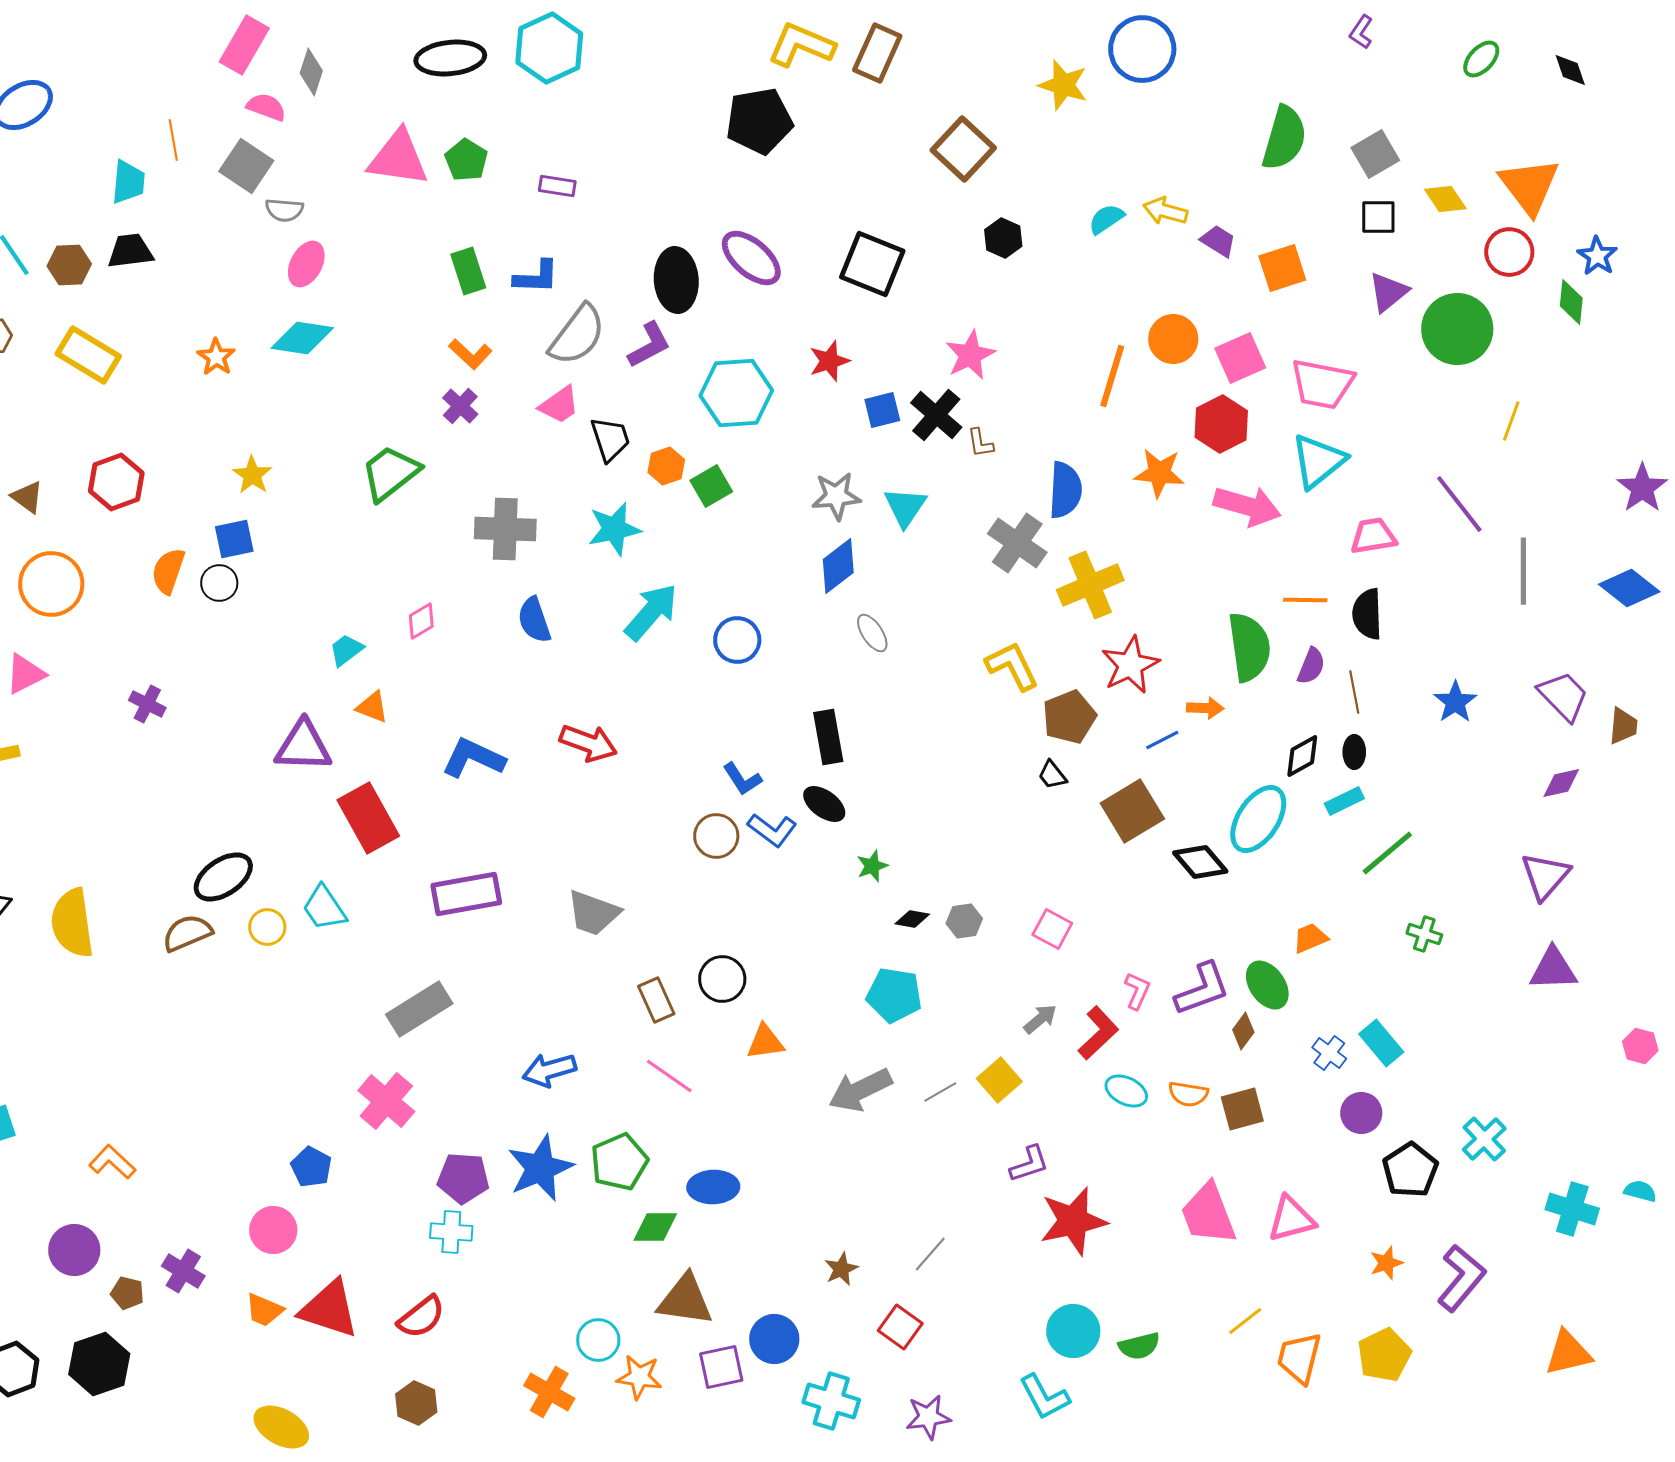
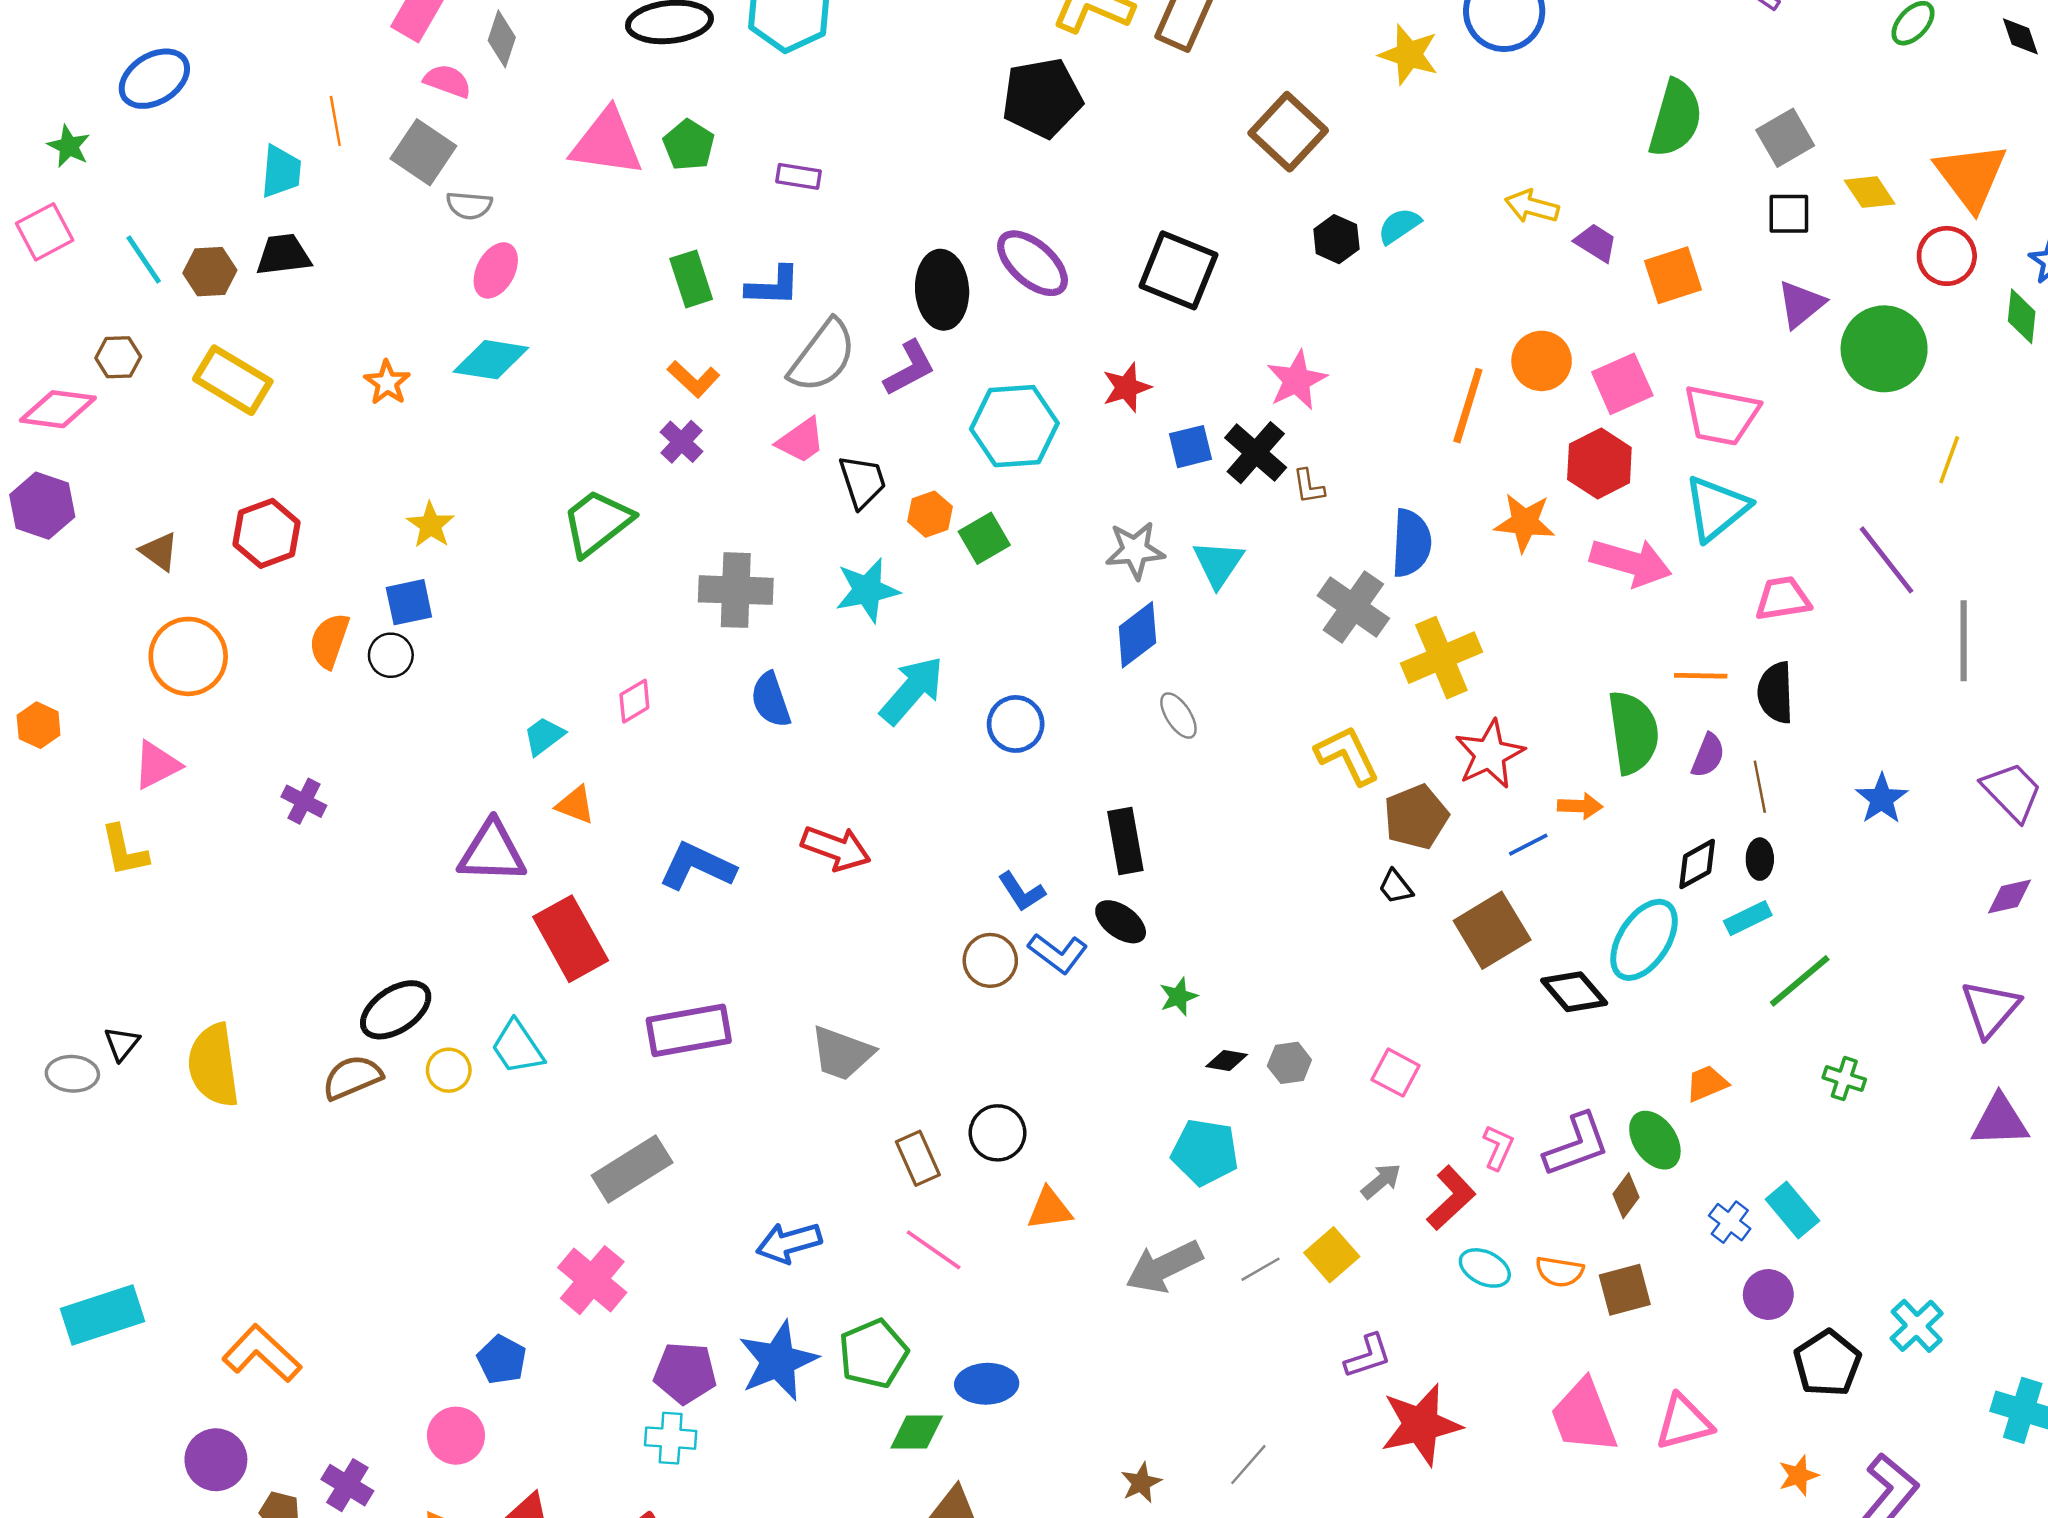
cyan semicircle: (1106, 219) -> (1399, 226), moved
orange L-shape: (112, 1162) -> (262, 1354), size x1.4

